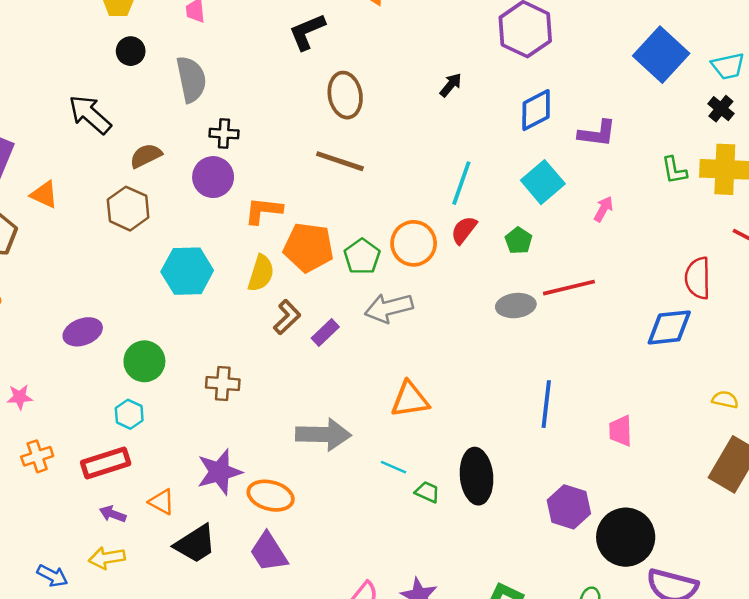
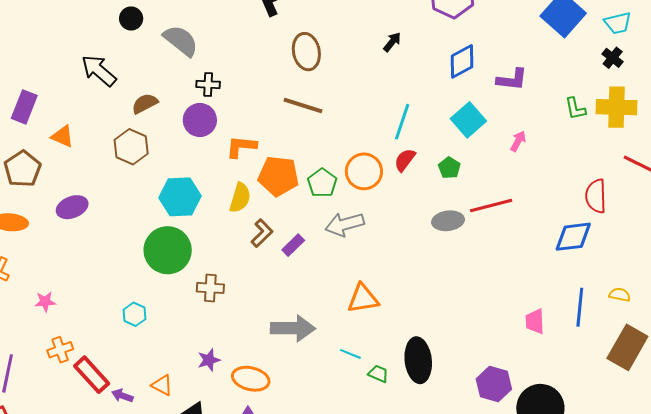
gray semicircle: (191, 79) -> (181, 41), turned -39
purple ellipse: (83, 332) -> (72, 207), moved
green circle: (144, 361) -> (168, 250), moved, size x1.4
blue line: (546, 404) -> (580, 307), moved
red rectangle: (106, 463) -> (92, 375), moved, turned 66
purple star: (219, 472) -> (209, 360), size x0.6

